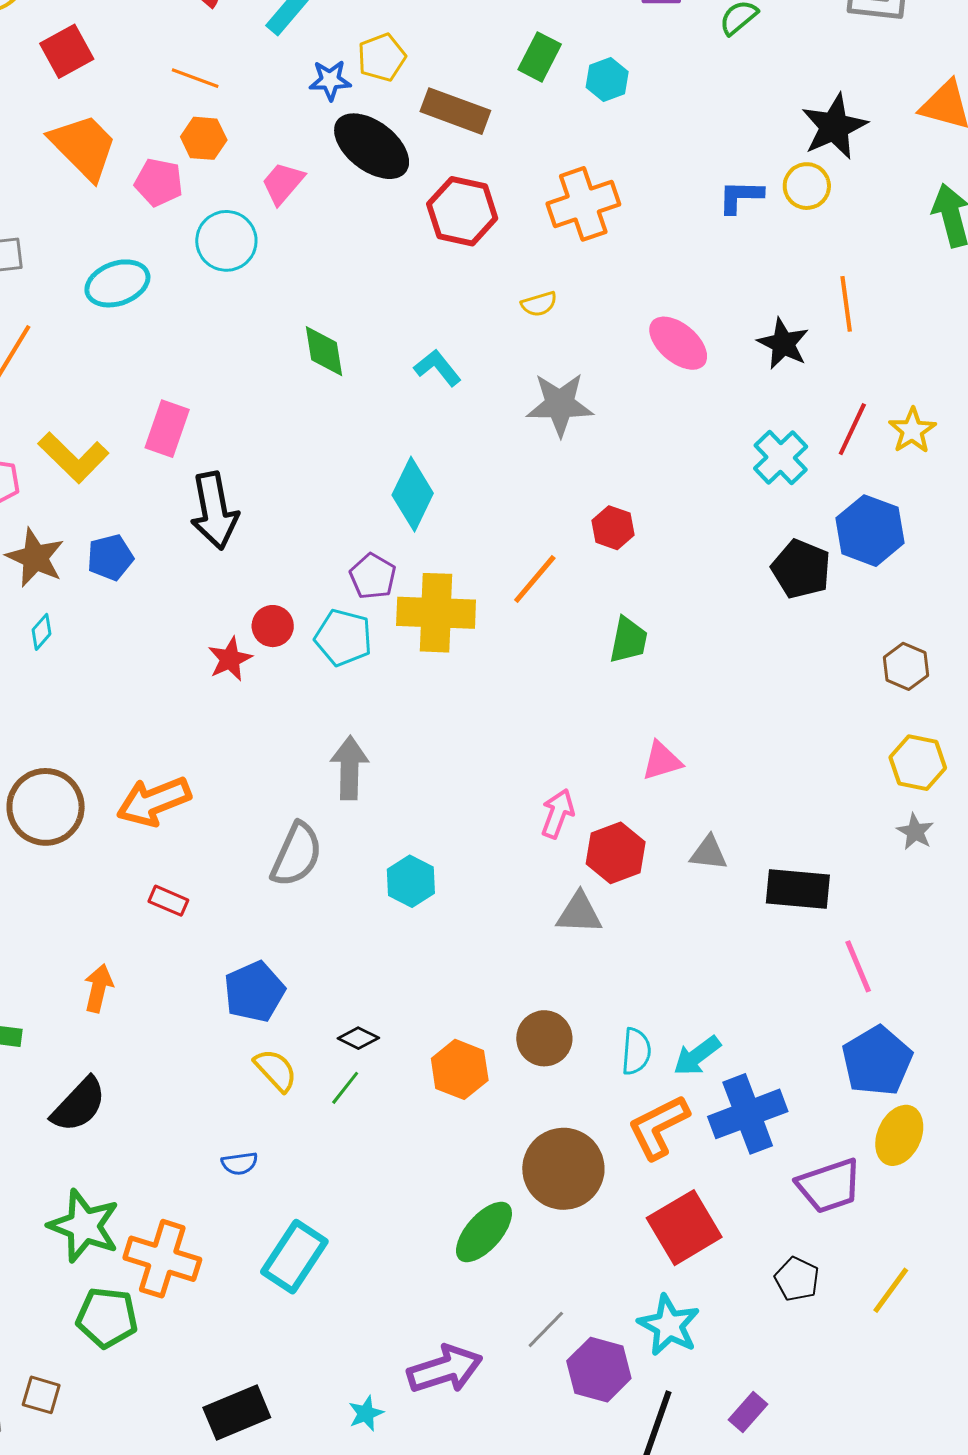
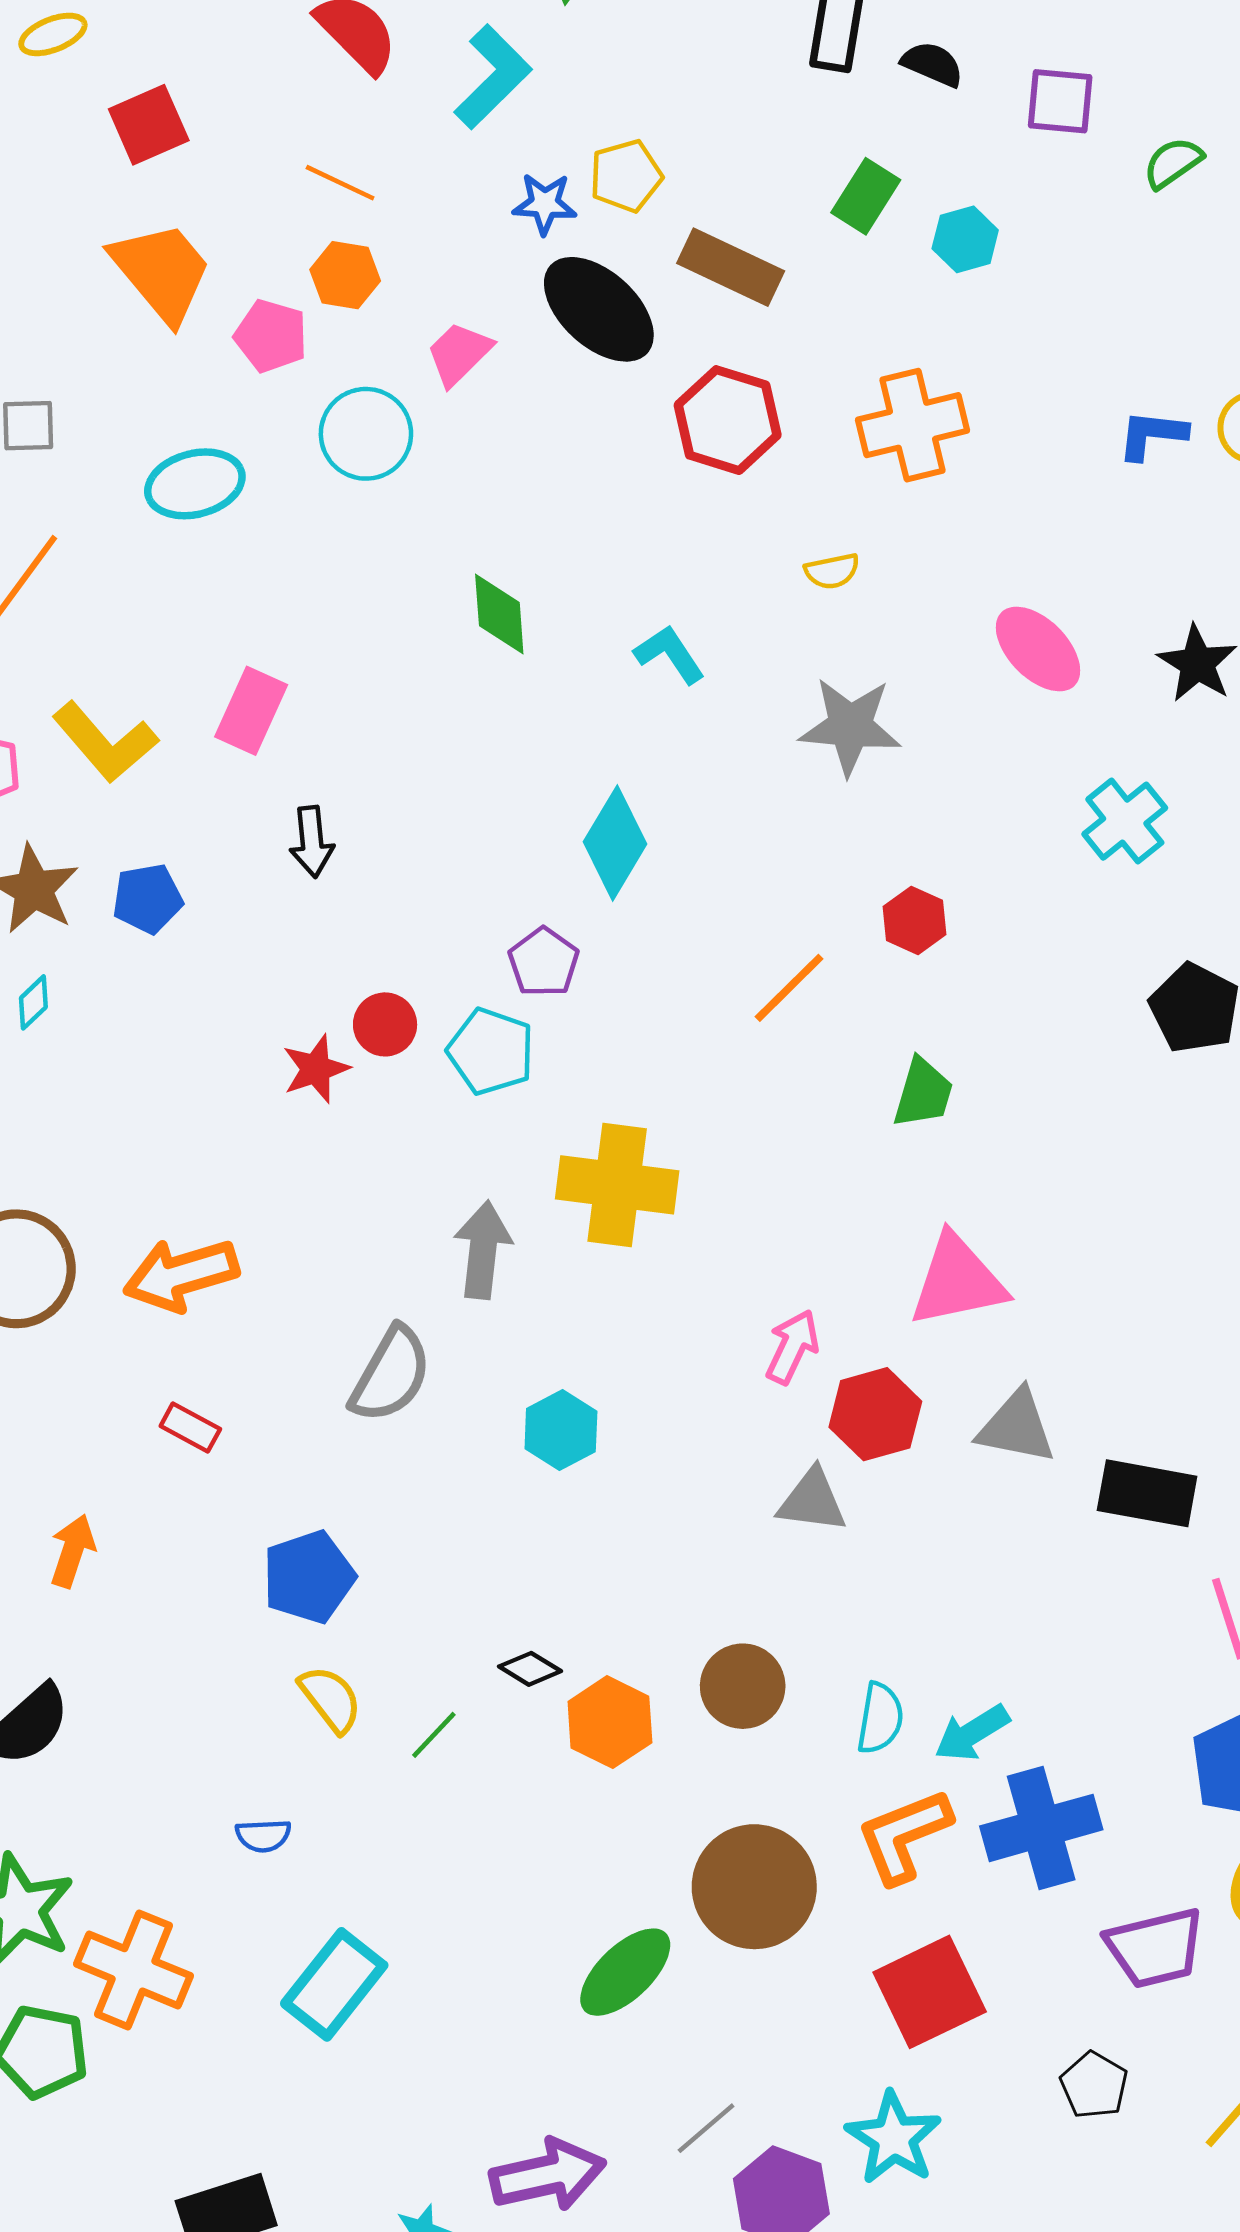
cyan cross: (781, 458) -> (1125, 821), moved
black arrow: (214, 511) -> (312, 842), size x0.6
yellow cross: (436, 613) -> (617, 1185), moved
pink triangle: (662, 761) -> (958, 1281), size x1.6
gray triangle: (709, 853) -> (1017, 1427), size x1.4
black diamond: (358, 1038) -> (530, 1669), moved

